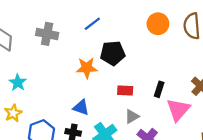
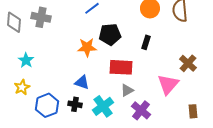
gray cross: (47, 34) -> (41, 17), moved
black rectangle: (159, 89) -> (146, 42), moved
red rectangle: (125, 90) -> (121, 67), size x1.6

